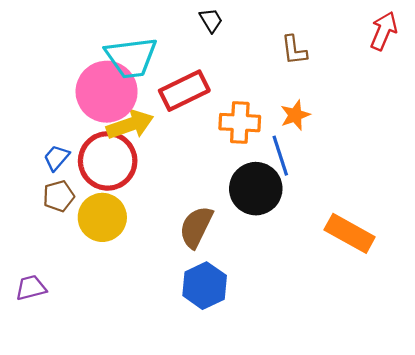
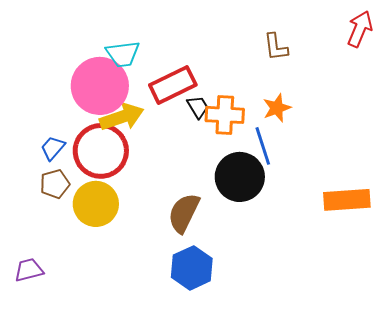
black trapezoid: (211, 20) -> (198, 107), moved
cyan trapezoid: (131, 58) -> (123, 54), size x0.7
orange rectangle: (350, 233) -> (347, 200), moved, turned -33

